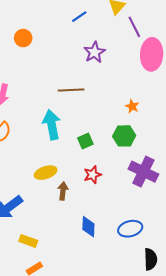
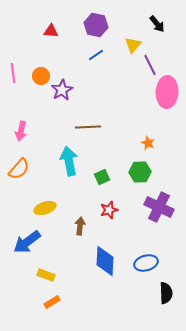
purple star: (95, 52) -> (62, 90), moved
yellow ellipse: (46, 173) -> (45, 208), moved
blue diamond: (88, 227) -> (105, 261), size x1.4

